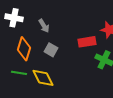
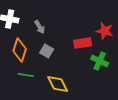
green line: (19, 73) -> (26, 75), moved
yellow diamond: (43, 78) -> (58, 84), moved

